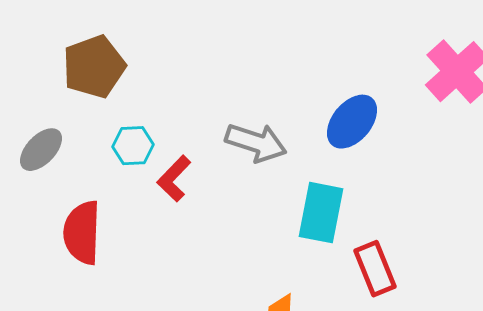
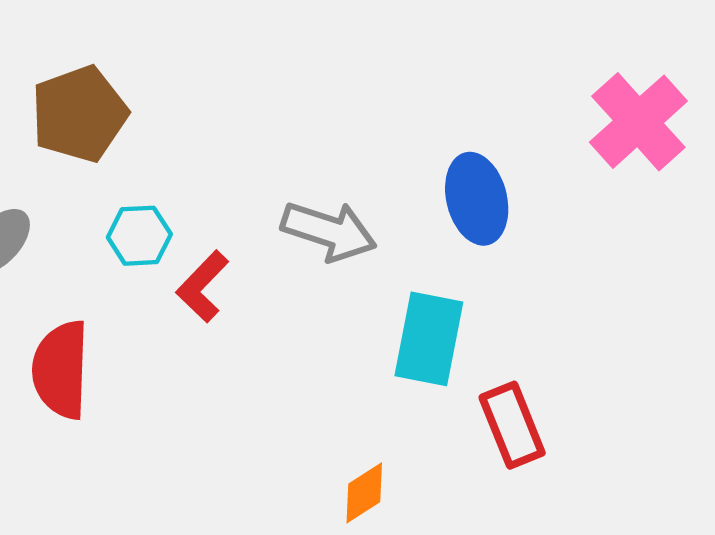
blue ellipse: (352, 122) -> (477, 199), turned -54

